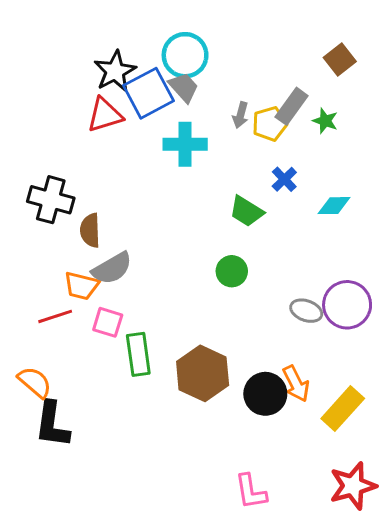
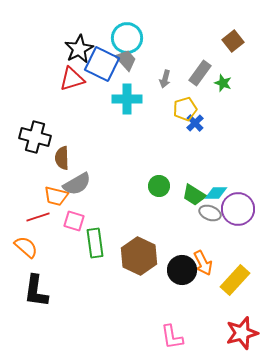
blue square: (149, 93) -> (102, 64), turned -36
yellow pentagon: (270, 124) -> (185, 109), moved
cyan diamond: (334, 206) -> (216, 193), moved
green trapezoid: (246, 211) -> (194, 195), moved
orange semicircle: (35, 382) -> (26, 247), moved

